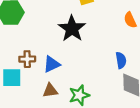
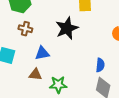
brown cross: (27, 59) -> (25, 29), moved

